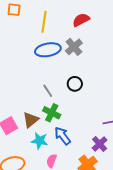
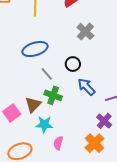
gray cross: (74, 47) -> (85, 31), moved
blue ellipse: (48, 50) -> (35, 49), moved
blue arrow: (63, 136) -> (86, 87), moved

